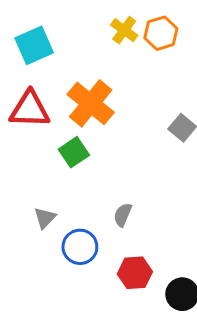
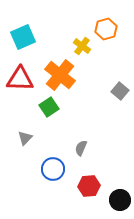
yellow cross: (124, 30) -> (82, 46), moved
gray triangle: (45, 218) -> (25, 138), moved

